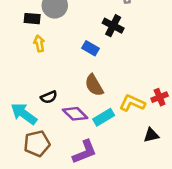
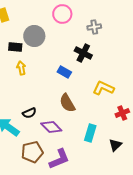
yellow L-shape: (132, 103) -> (103, 88), moved
cyan rectangle: (104, 117) -> (90, 133), moved, turned -42
black triangle: (151, 135) -> (115, 145), turned -32
brown pentagon: (37, 144) -> (32, 152), moved

